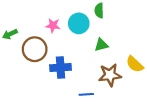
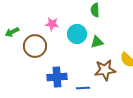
cyan circle: (79, 23) -> (77, 34), moved
blue cross: (60, 67) -> (57, 77), moved

